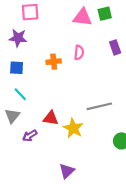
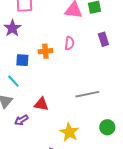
purple star: (18, 38) -> (12, 28), turned 30
blue square: (17, 68) -> (22, 60), moved
yellow star: (73, 128) -> (69, 132), moved

